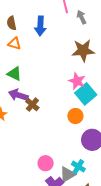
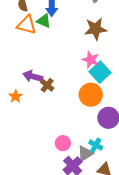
orange triangle: (14, 43) -> (27, 25), size x1.5
green triangle: (14, 74) -> (44, 21), moved
orange circle: (75, 116) -> (91, 95), size x1.5

